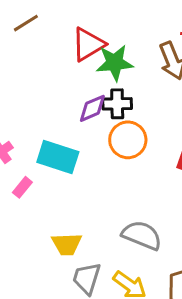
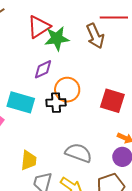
black cross: (117, 104) -> (56, 103), moved
yellow trapezoid: (67, 244) -> (29, 160), turned -80

